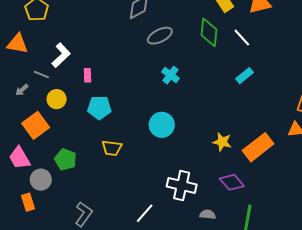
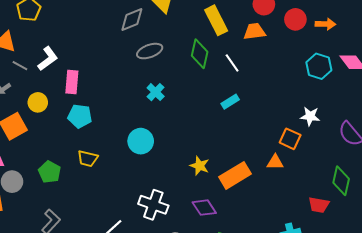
gray line: (41, 75) -> (20, 66), moved
pink rectangle: (87, 75) -> (72, 82), size x1.6
green pentagon: (65, 159) -> (49, 172), moved

